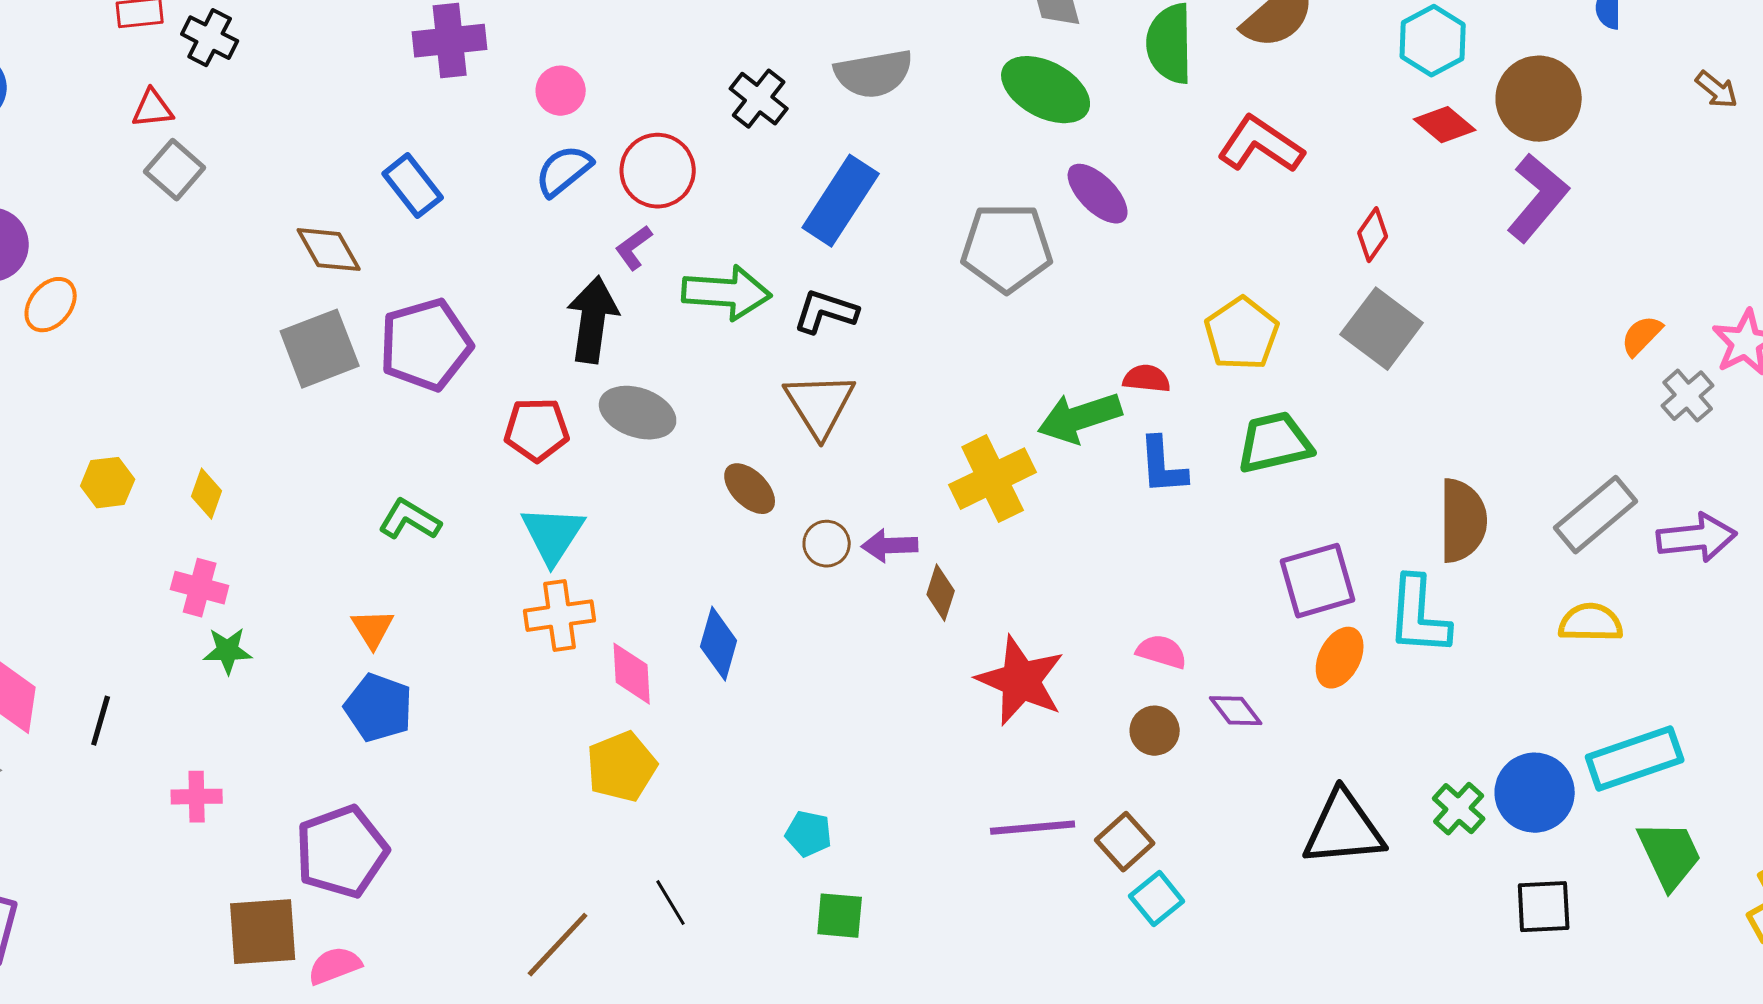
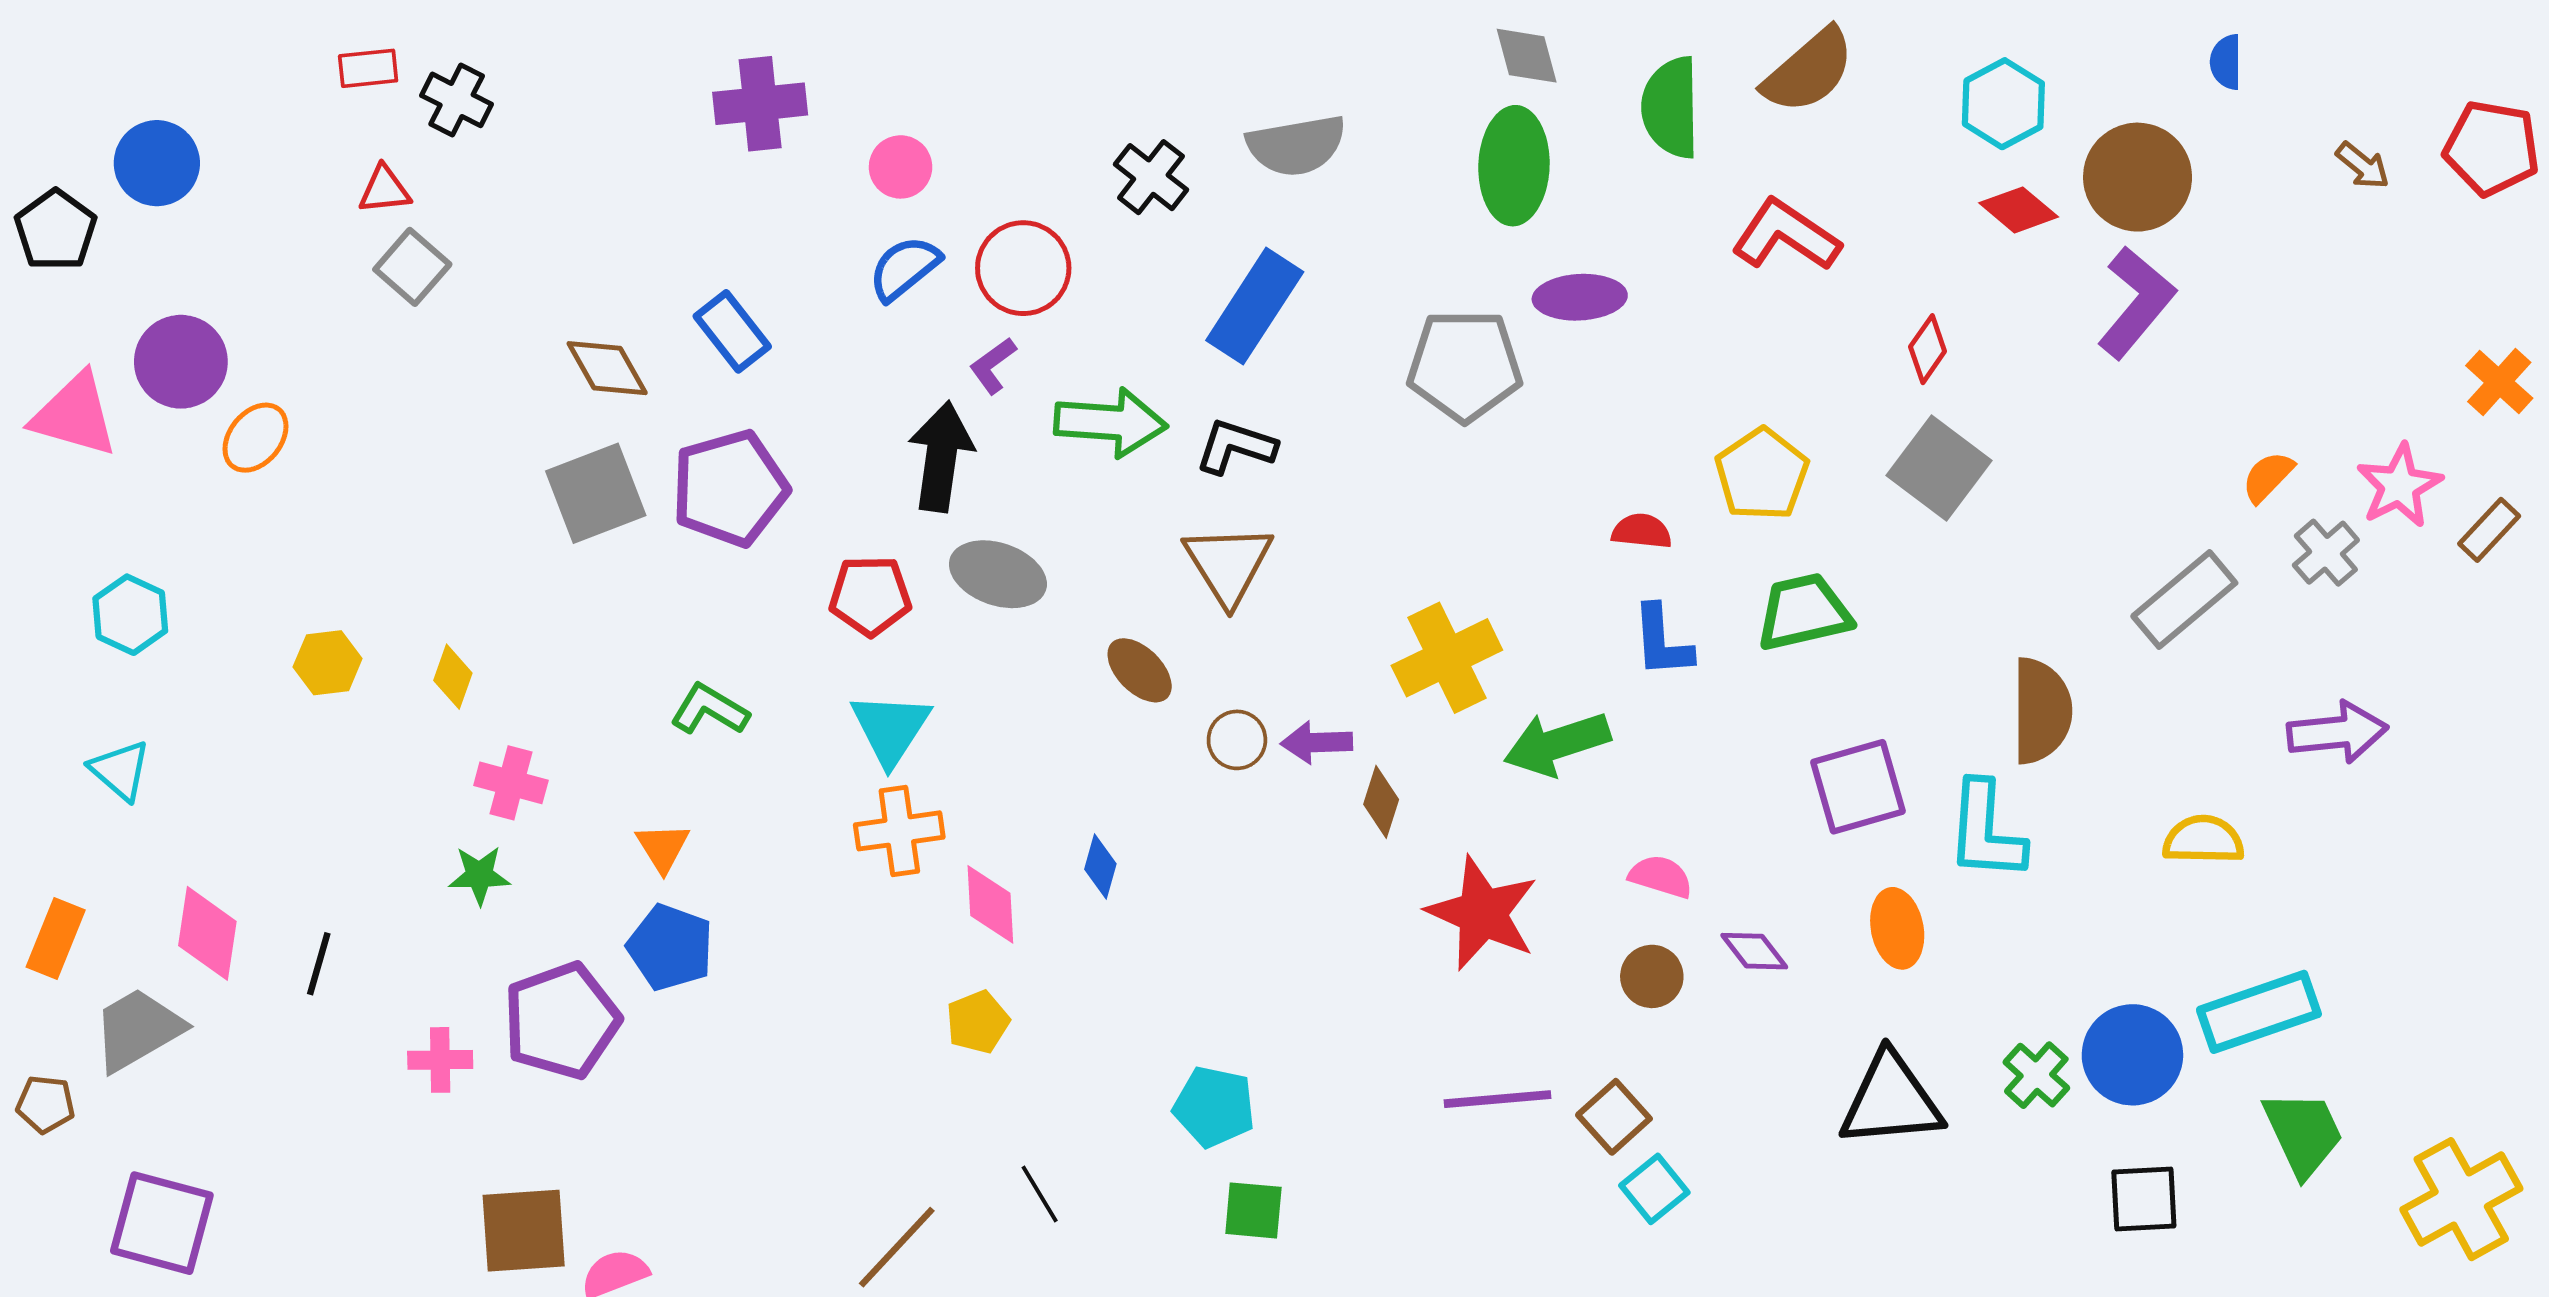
green ellipse: (1046, 90) -> (1514, 166), turned 64
blue rectangle: (413, 186) -> (732, 331), moved
purple ellipse: (1098, 194) -> (1580, 297), turned -48
green arrow: (1080, 418) -> (1557, 744), moved
gray rectangle: (1596, 515) -> (2184, 600), moved
pink cross: (200, 588) -> (511, 783), moved
blue diamond: (719, 644) -> (1100, 866), size x0.7
orange ellipse: (1340, 658) -> (1897, 928), moved, turned -38
yellow pentagon: (622, 767) -> (978, 1022), size x0.7
cyan pentagon: (809, 834) -> (1214, 1107), size x1.4
purple pentagon: (342, 852) -> (562, 1021), moved

